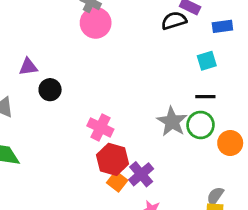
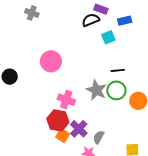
pink circle: (96, 23) -> (51, 61), moved
cyan square: (207, 61) -> (108, 37), moved
pink cross: (100, 128) -> (66, 100), moved
gray semicircle: (215, 196) -> (99, 137), moved

